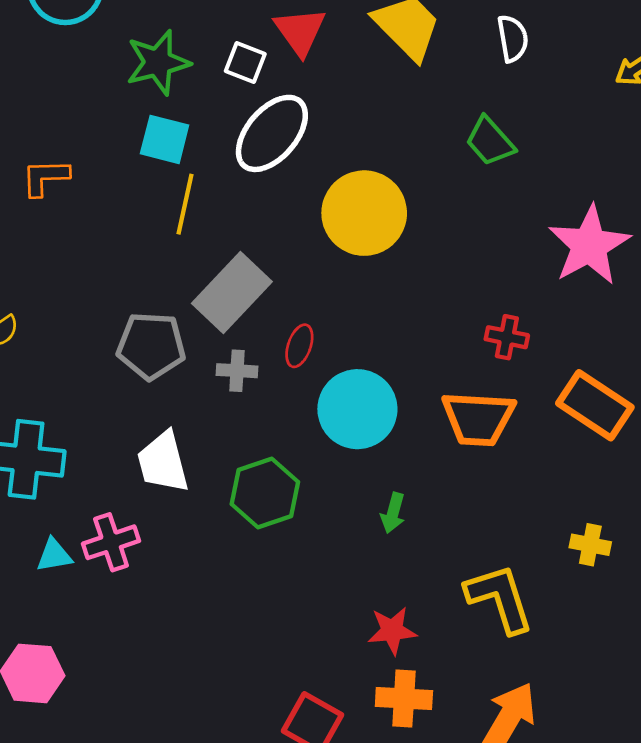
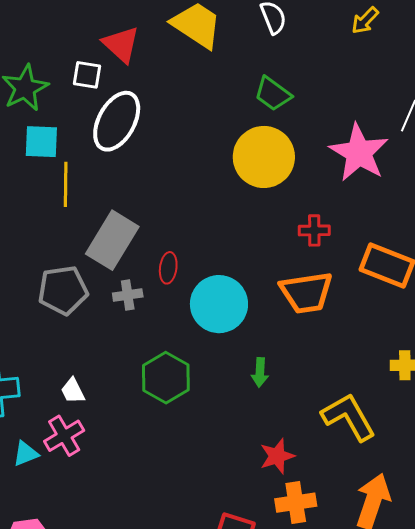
yellow circle: (364, 213) -> (264, 157), moved
white trapezoid: (163, 462) -> (73, 391), moved, size x0.6

